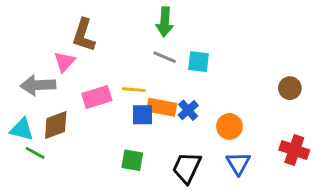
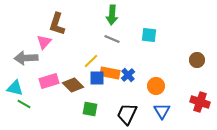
cyan square: (199, 62) -> (149, 35), moved
yellow line: (134, 90) -> (91, 61), turned -49
pink rectangle: (97, 97) -> (49, 81), moved
brown diamond: (56, 125) -> (73, 85), moved, turned 65

